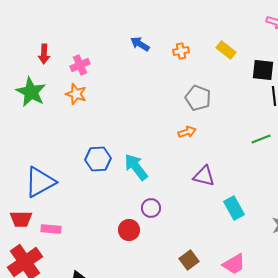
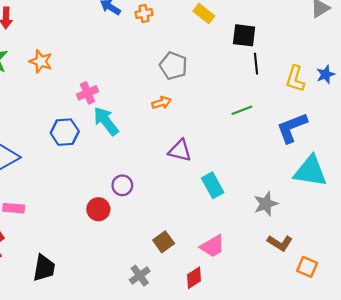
orange cross: (181, 51) -> (144, 14), moved
pink cross: (80, 65) -> (88, 93), moved
cyan arrow: (136, 167) -> (106, 121), moved

